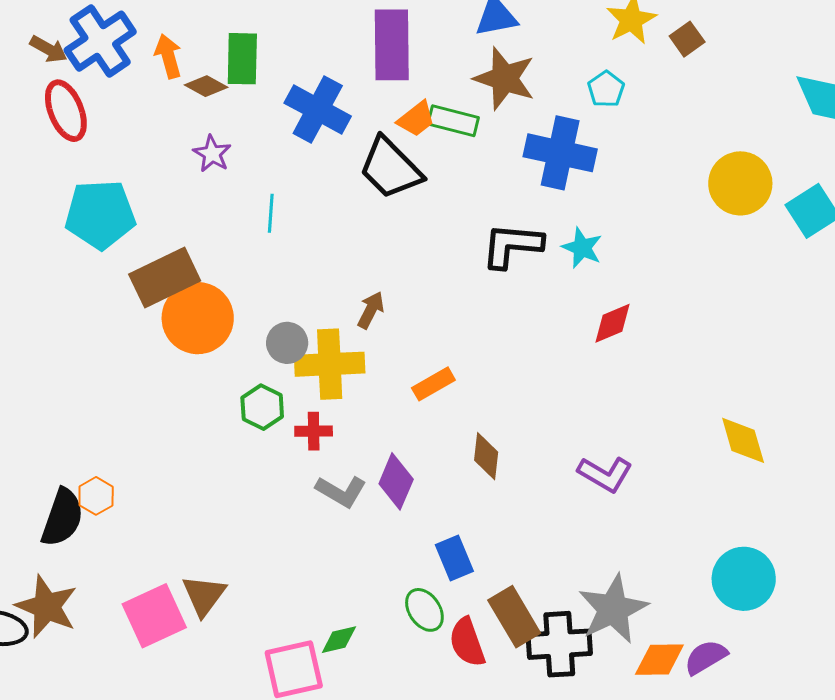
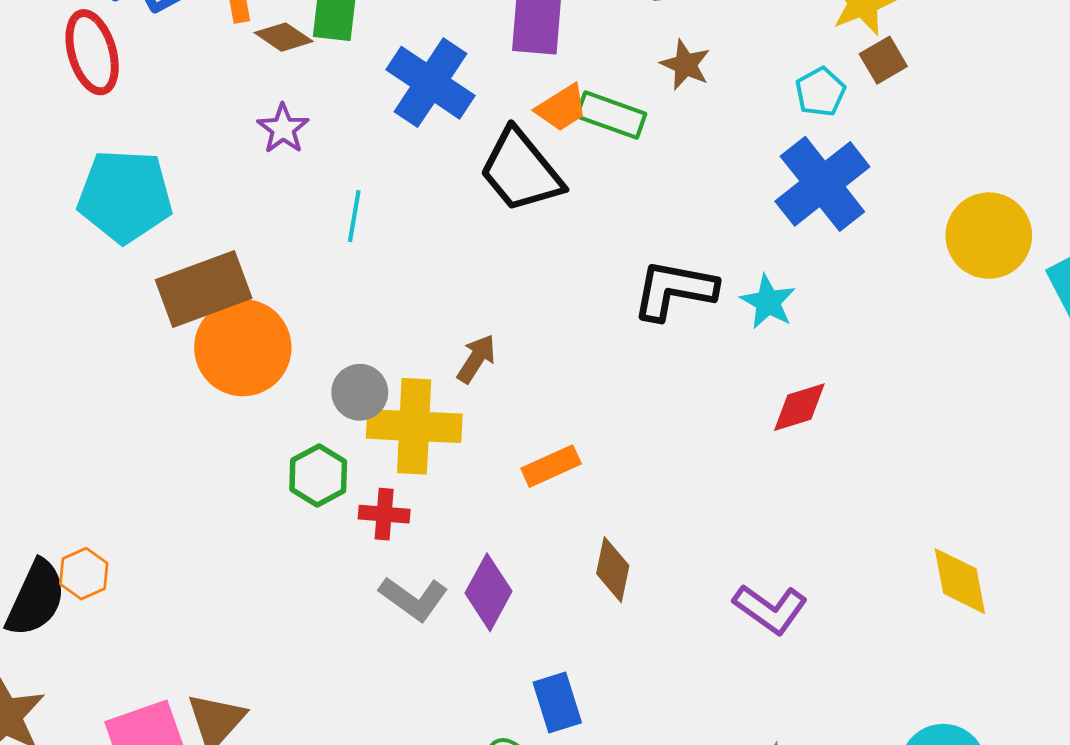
brown square: (687, 39) -> (883, 60), moved
brown star: (505, 78) -> (685, 65), size x0.6
blue cross: (560, 153) -> (822, 184), moved, turned 34

